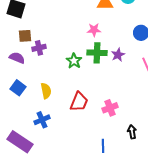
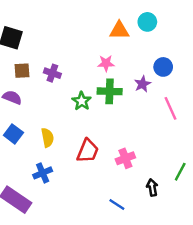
purple cross: (39, 48) -> (52, 73), moved, turned 32
purple star: (118, 55) -> (142, 84), moved
blue line: (103, 146) -> (117, 205), turned -56

